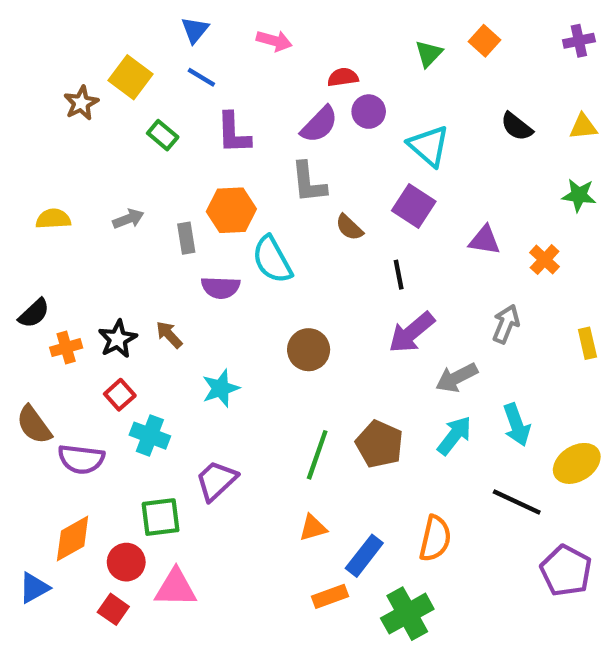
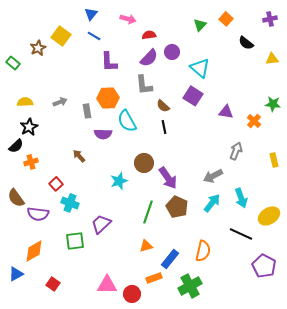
red semicircle: (343, 77) -> (149, 35), moved
black semicircle: (517, 127) -> (246, 43), moved
green rectangle: (163, 135) -> (13, 63), moved
green star: (579, 195) -> (273, 104), moved
black line: (399, 275) -> (164, 127), moved
purple arrow: (412, 333) -> (168, 178), moved, turned -85
black star: (118, 339) -> (29, 127), moved
cyan star: (221, 388) -> (119, 181), moved
red circle: (126, 562) -> (132, 294), moved
pink triangle: (176, 588) -> (107, 285), moved

